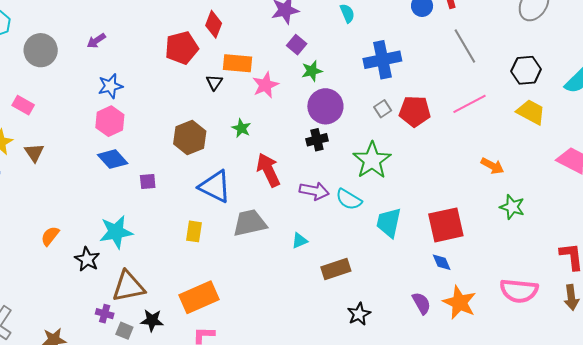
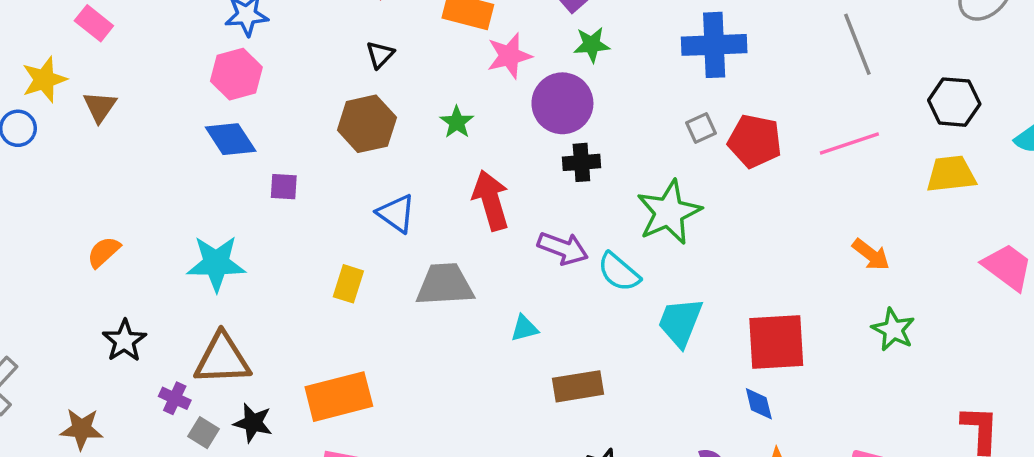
black triangle: (214, 82) -> (380, 55), moved
purple circle: (325, 106) -> (562, 103), moved
yellow trapezoid: (531, 112) -> (951, 174), turned -44
blue triangle: (215, 186) -> (396, 213), size x0.7
black star: (87, 259) -> (124, 341), moved

